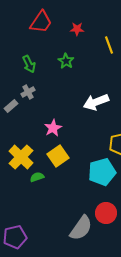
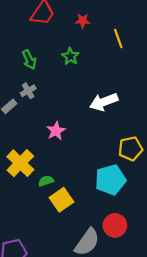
yellow square: (58, 156) -> (61, 200), moved
green semicircle: (37, 177) -> (46, 181), moved

